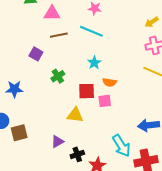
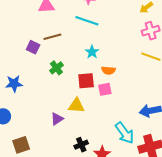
brown line: (59, 35) -> (52, 37), moved
brown square: (19, 133) -> (21, 145), moved
purple triangle: (57, 141) -> (57, 119), moved

